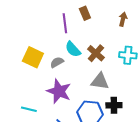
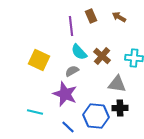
brown arrow: (123, 19) -> (119, 17), moved, turned -72
gray semicircle: (57, 62) -> (72, 71), moved
gray triangle: (100, 81) -> (117, 84), moved

